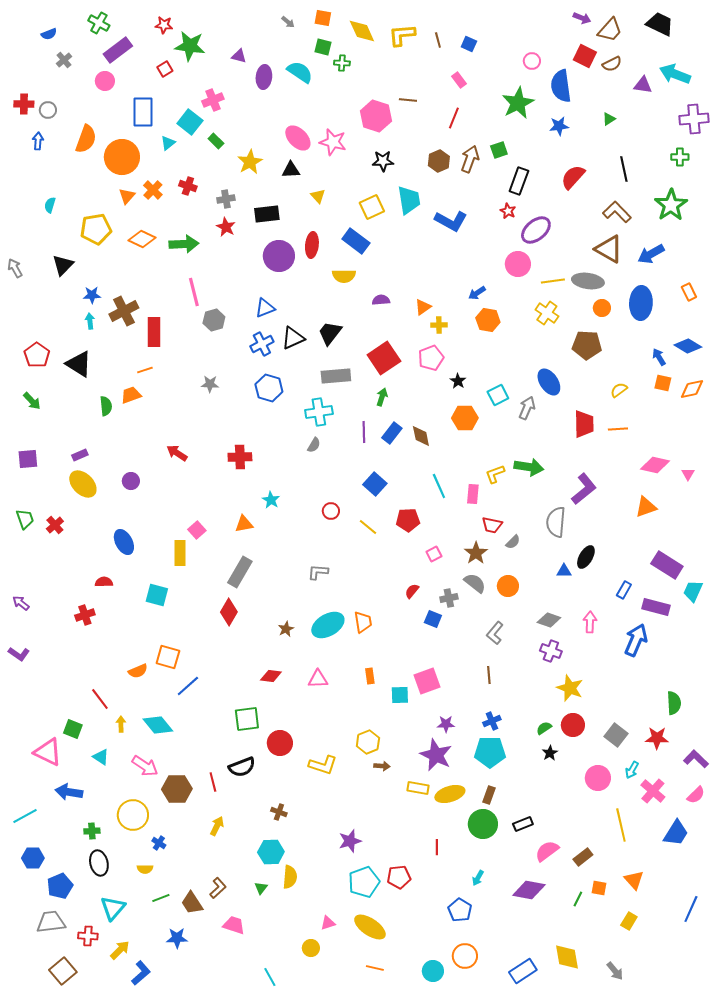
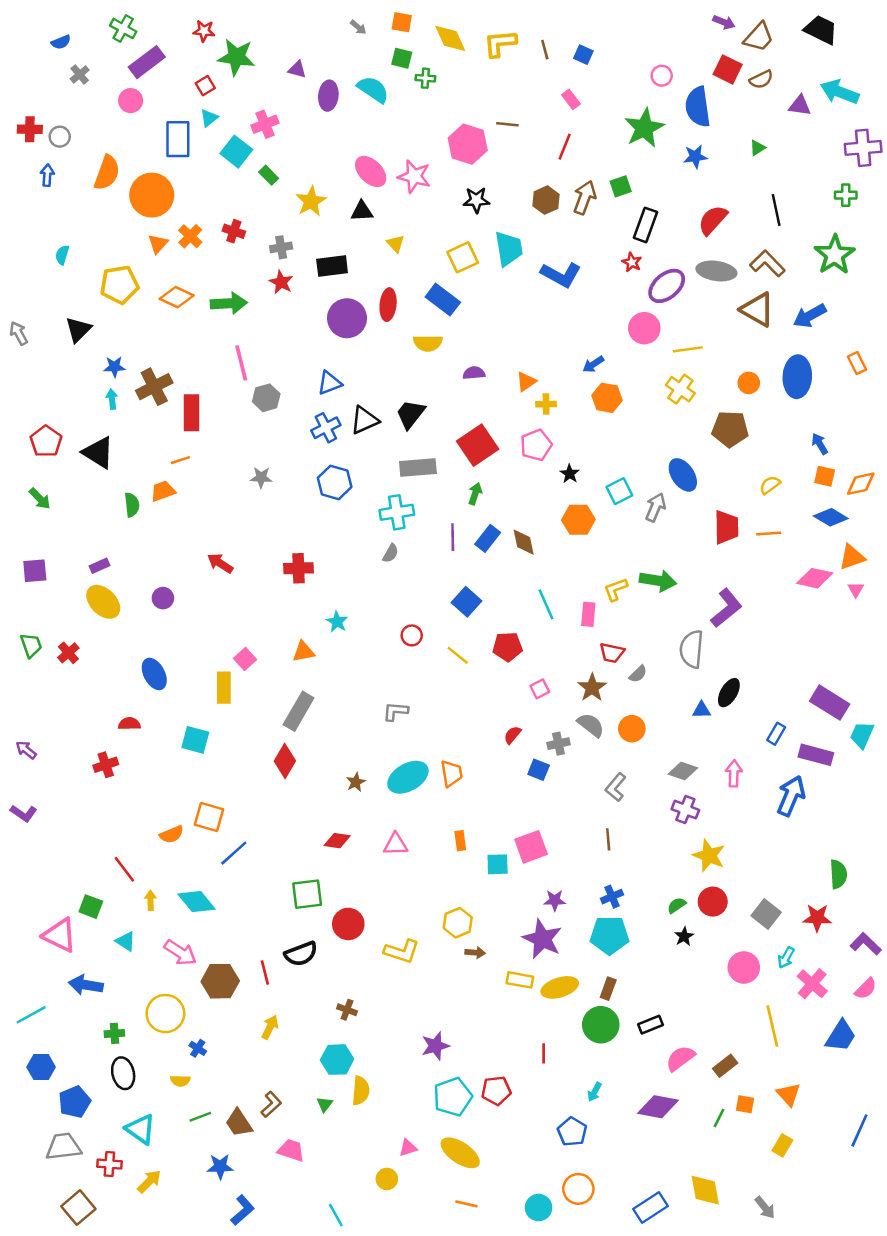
cyan triangle: (168, 143) -> (209, 118), moved
gray ellipse: (588, 281) -> (716, 271), moved
blue diamond: (688, 346) -> (831, 517), moved
orange triangle: (646, 507) -> (852, 557), moved
cyan triangle: (113, 908) -> (141, 1129), turned -36
blue L-shape: (141, 973) -> (243, 1210), moved

